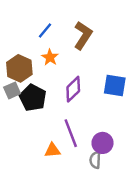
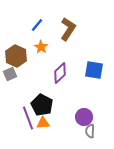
black pentagon: (33, 98) -> (42, 105), moved
purple line: (71, 133) -> (28, 118), moved
gray semicircle: (95, 160) -> (90, 131), moved

